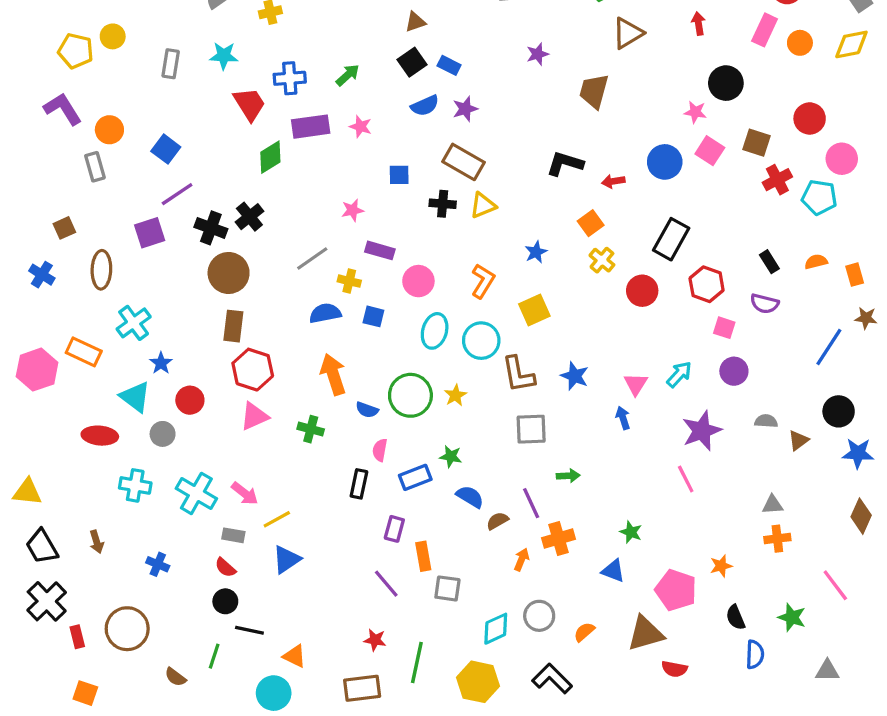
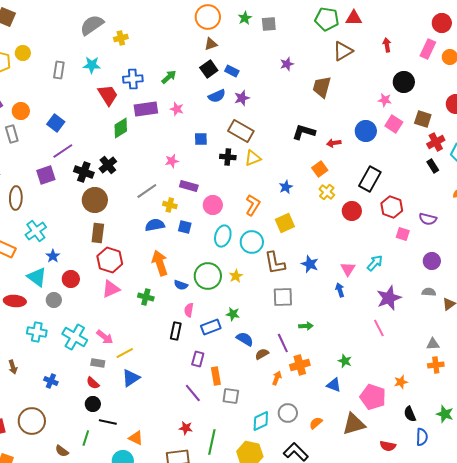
black rectangle: (769, 262) -> (433, 166), moved
purple circle: (734, 371) -> (432, 261), moved
red semicircle: (674, 669) -> (388, 446), moved

